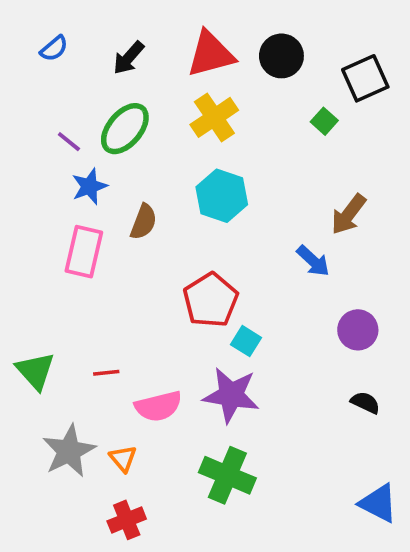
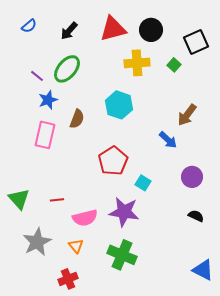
yellow cross: (214, 117) -> (137, 63), moved, turned 30
cyan square: (246, 341) -> (143, 183), moved
orange triangle: (123, 458) -> (76, 246), moved

